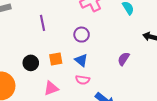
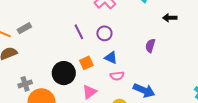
purple line: (43, 23) -> (79, 32), moved
black circle: (31, 63) -> (64, 73), size x1.5

